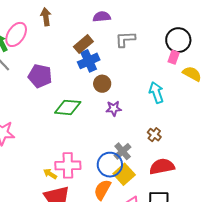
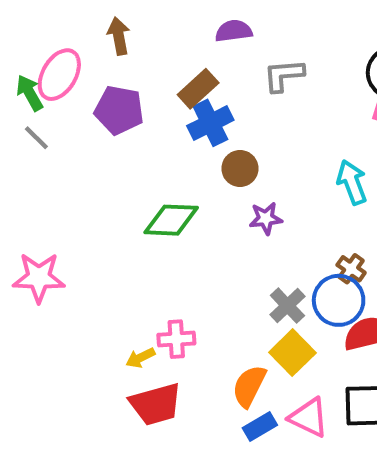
purple pentagon: (40, 76) -> (119, 110), moved
pink cross: (68, 165) -> (176, 339), size x0.7
blue circle: (110, 165) -> (339, 300), moved
yellow arrow: (50, 174) -> (140, 358), turned -56

